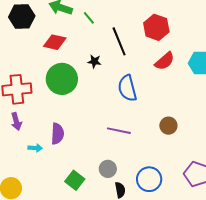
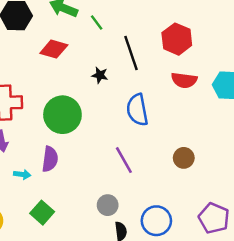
red semicircle: (165, 61) -> (184, 80), turned 45
green circle: (62, 79) -> (62, 115), moved
purple line: (119, 131) -> (124, 160), turned 45
green square: (75, 180) -> (42, 213), moved

